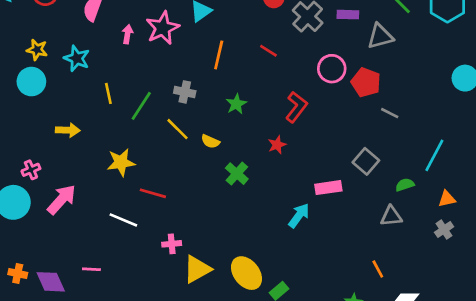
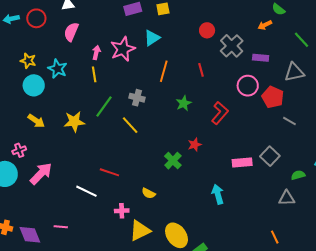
purple rectangle: (348, 15) -> (261, 58), moved
gray triangle: (380, 36) -> (294, 72), moved
red line: (268, 51) -> (201, 70), turned 40
cyan circle: (31, 82) -> (34, 85), moved
yellow line: (108, 93) -> (94, 74), moved
green star: (236, 104) -> (184, 103), moved
yellow arrow: (68, 130) -> (36, 121), moved, turned 30
yellow semicircle: (210, 141) -> (149, 193), moved
red star: (277, 145) -> (195, 145), moved
yellow star: (121, 162) -> (74, 122), moved
pink rectangle: (328, 188) -> (242, 162), moved
cyan arrow: (299, 215) -> (218, 194), turned -54

